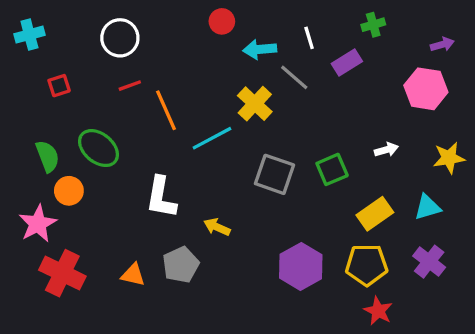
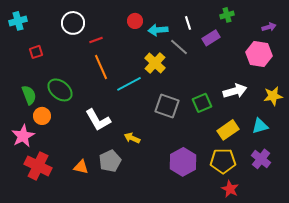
red circle: (222, 21) -> (135, 21), moved
red line: (130, 86) -> (96, 40), moved
white arrow: (386, 150) -> (235, 91), size x1.6
white L-shape: (161, 197) -> (98, 120), turned -40

